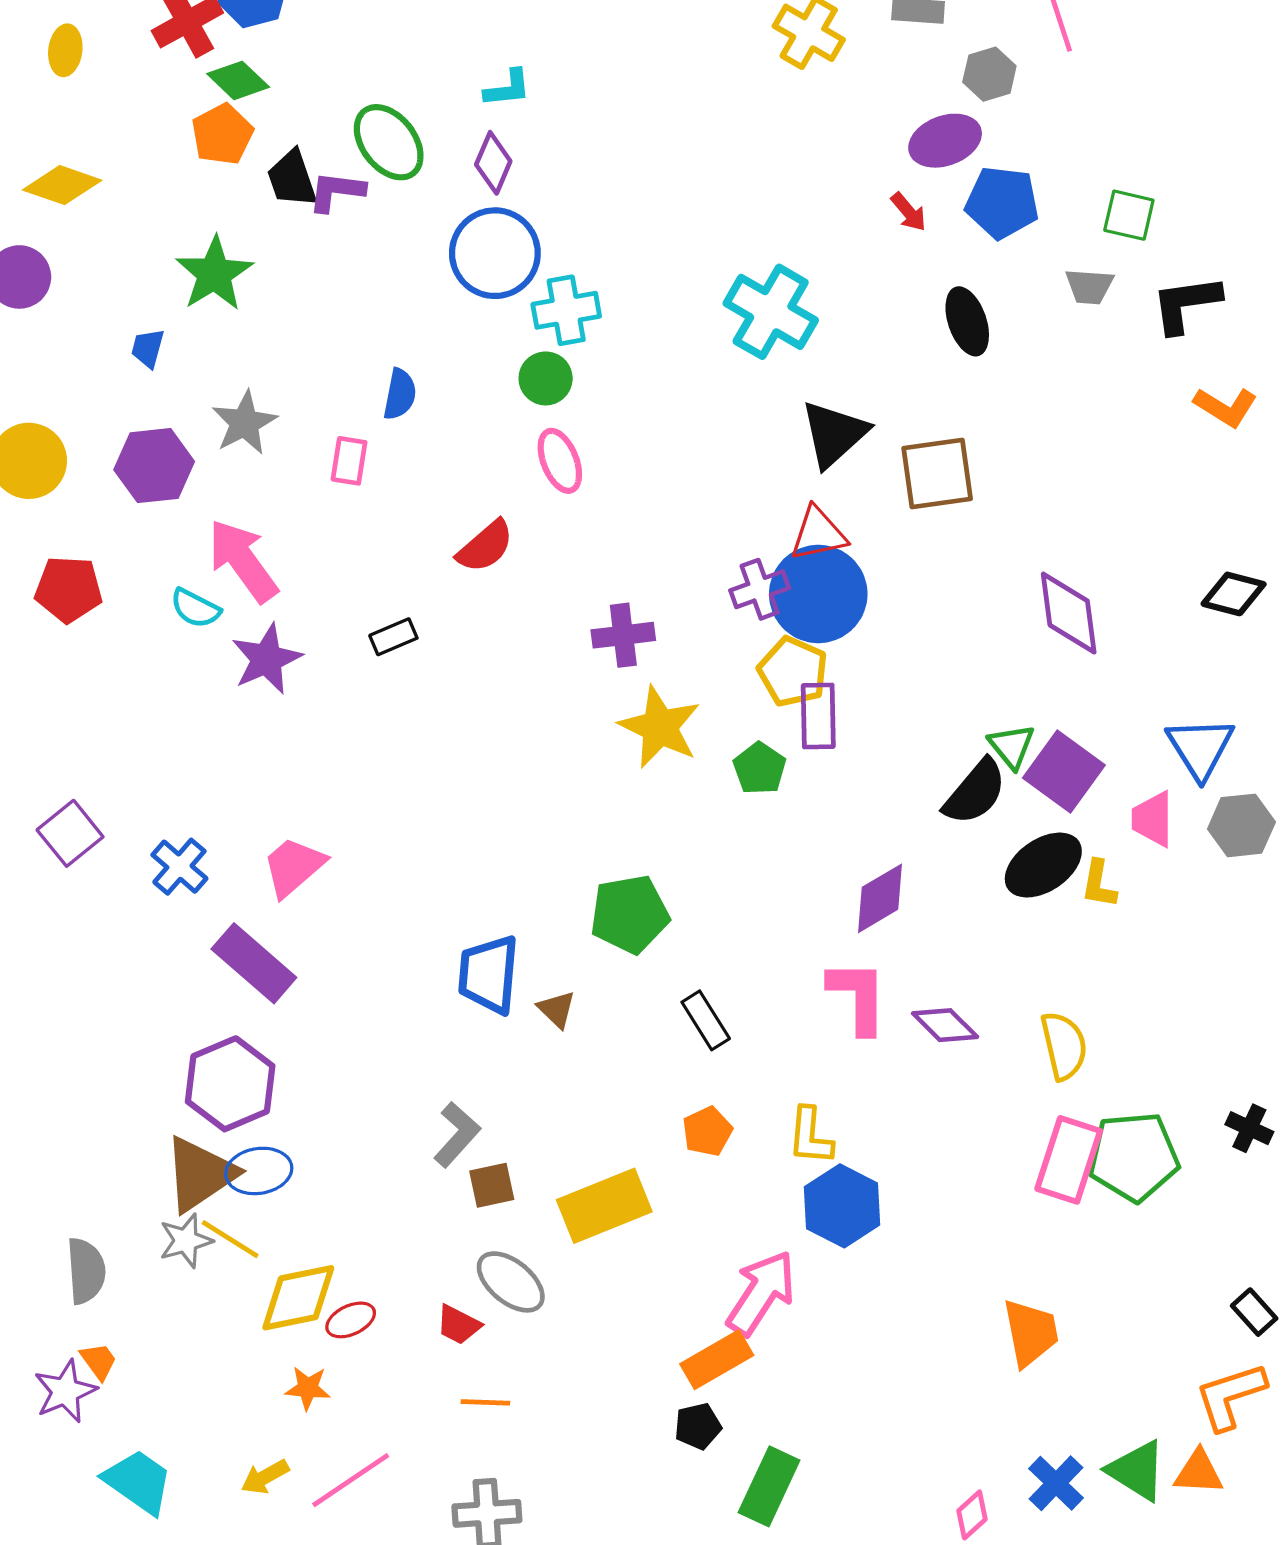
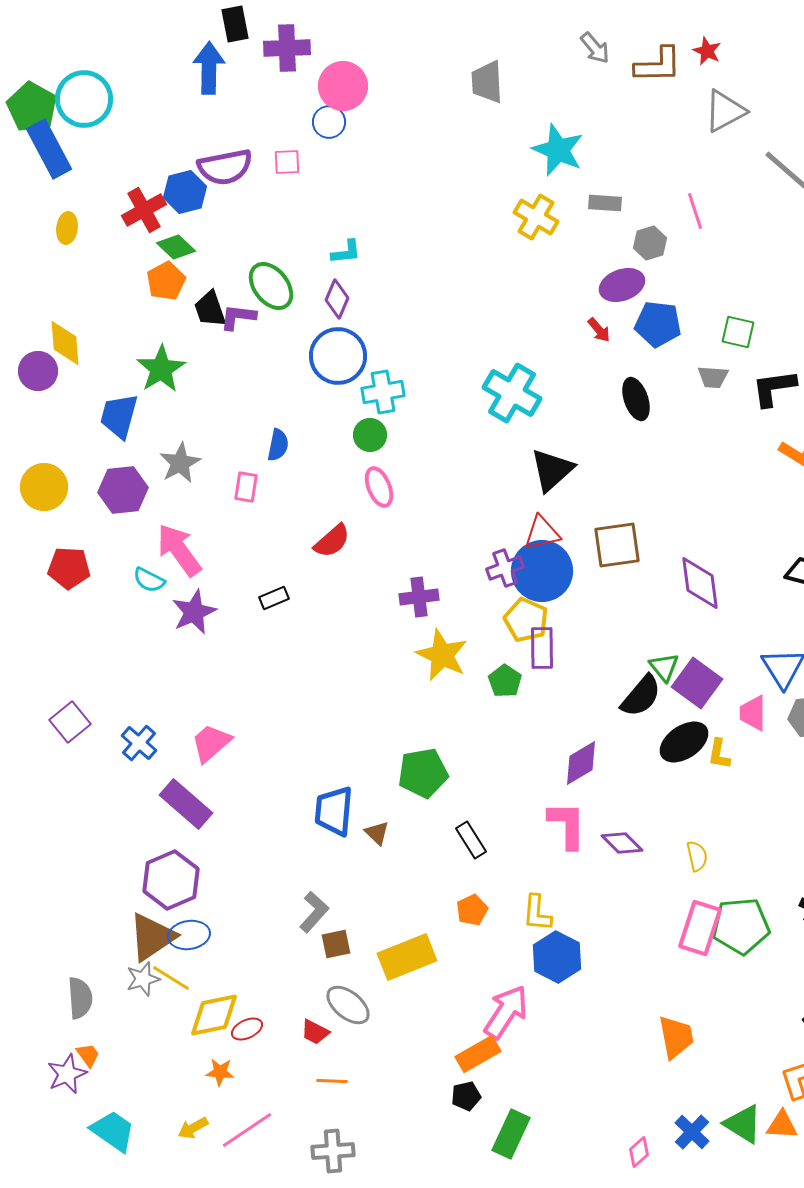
yellow diamond: (62, 185) -> (65, 343), moved, turned 66
blue trapezoid: (148, 348) -> (119, 416), size x1.8
brown square: (937, 474) -> (617, 545), moved
yellow semicircle: (1064, 1046) -> (697, 856), size x0.7

